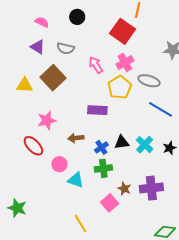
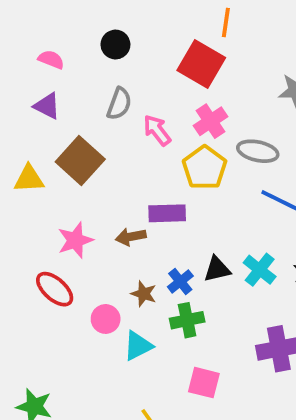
gray semicircle: (66, 48) -> (119, 104), moved, turned -78
brown arrow: (76, 138) -> (131, 237), moved
cyan triangle: (76, 180) -> (138, 346), turned -42
brown star: (124, 189) -> (144, 294), moved
pink square: (110, 203) -> (204, 383), turned -30

